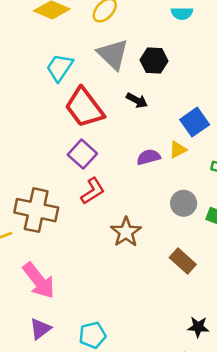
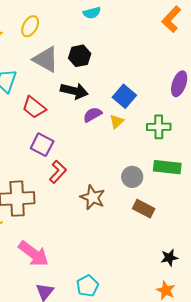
black arrow: (137, 100) -> (74, 91), size x1.5
red trapezoid: (84, 107) -> (34, 107), size x0.7
purple semicircle: (149, 157) -> (93, 115), moved
gray circle: (184, 203) -> (132, 177), moved

